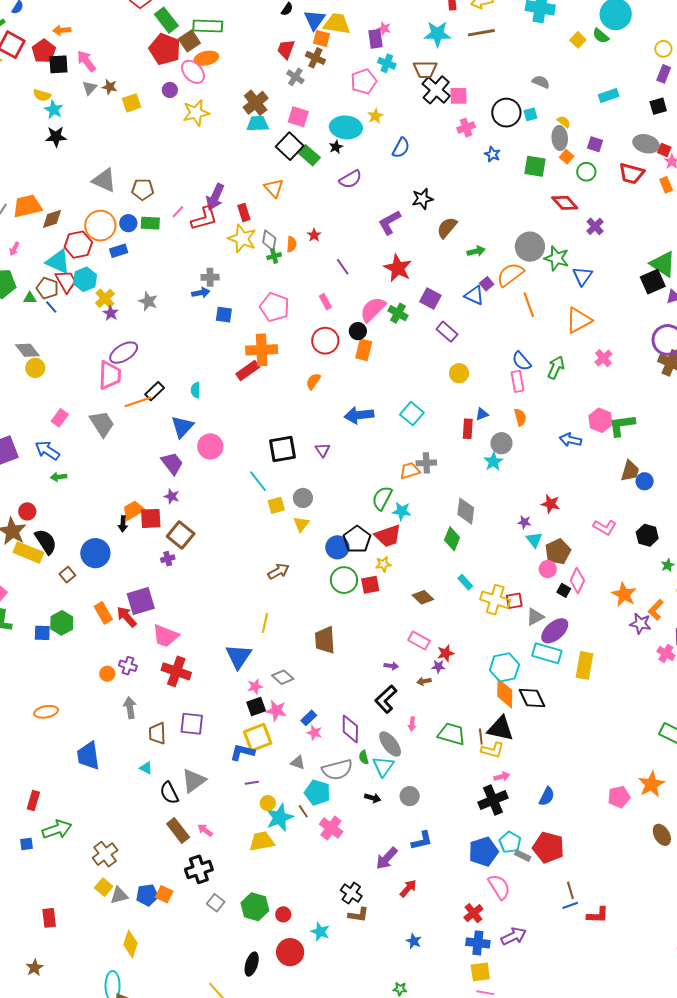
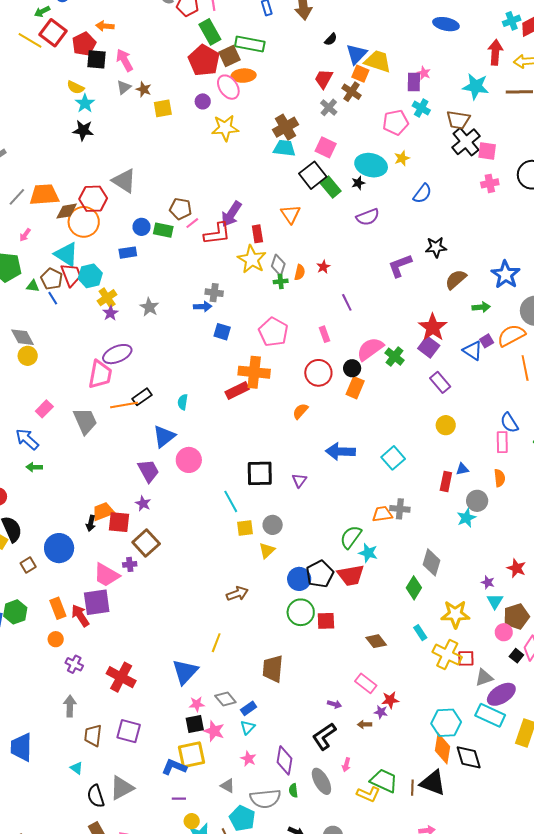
blue star: (492, 154) -> (506, 275), moved, size x1.8
brown pentagon: (143, 189) -> (181, 209), moved
orange circle: (100, 226) -> (84, 222), moved
red hexagon: (78, 245) -> (93, 199), moved
red star: (398, 268) -> (433, 327), moved
yellow star: (383, 564) -> (455, 614), moved, size x1.8
pink trapezoid: (166, 636) -> (107, 575), moved
orange circle: (107, 674) -> (56, 639), moved
blue rectangle: (309, 718) -> (249, 708), moved
yellow L-shape: (492, 750) -> (368, 794), moved
cyan triangle: (383, 766) -> (248, 727), moved, size x0.7

